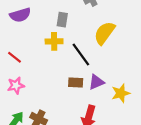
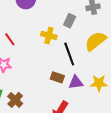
gray rectangle: (62, 20) -> (70, 21), moved
yellow star: (121, 93) -> (99, 83), moved

